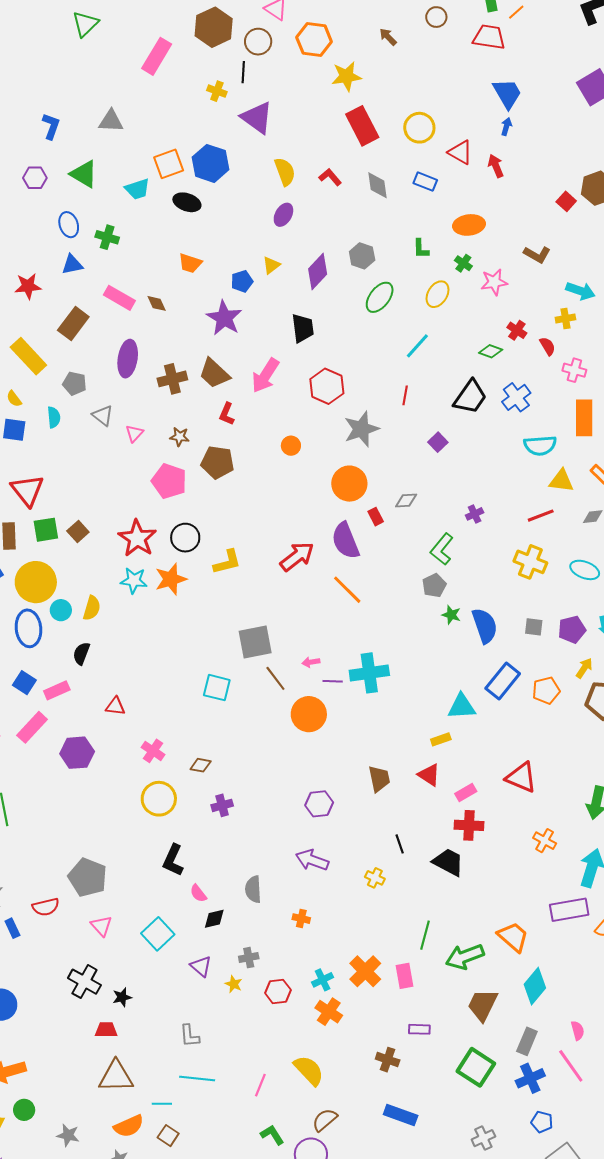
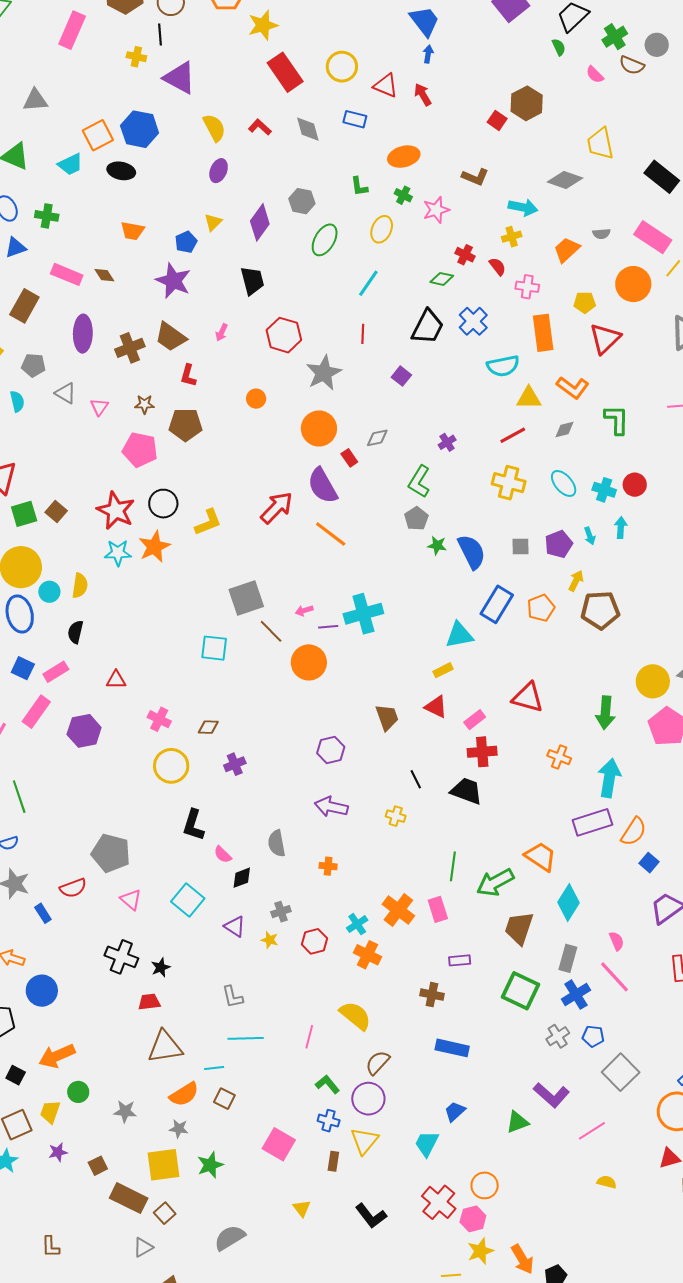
pink arrow: (265, 376) -> (222, 332), size x0.5
cyan ellipse: (585, 570) -> (564, 483), turned 36
gray cross: (483, 1138) -> (558, 1036), moved

